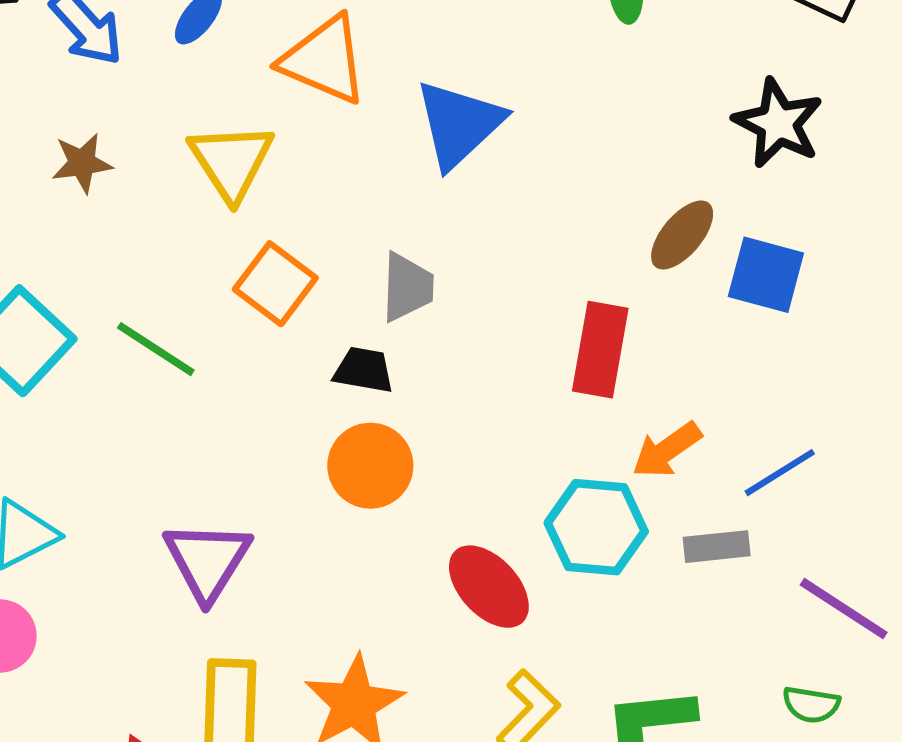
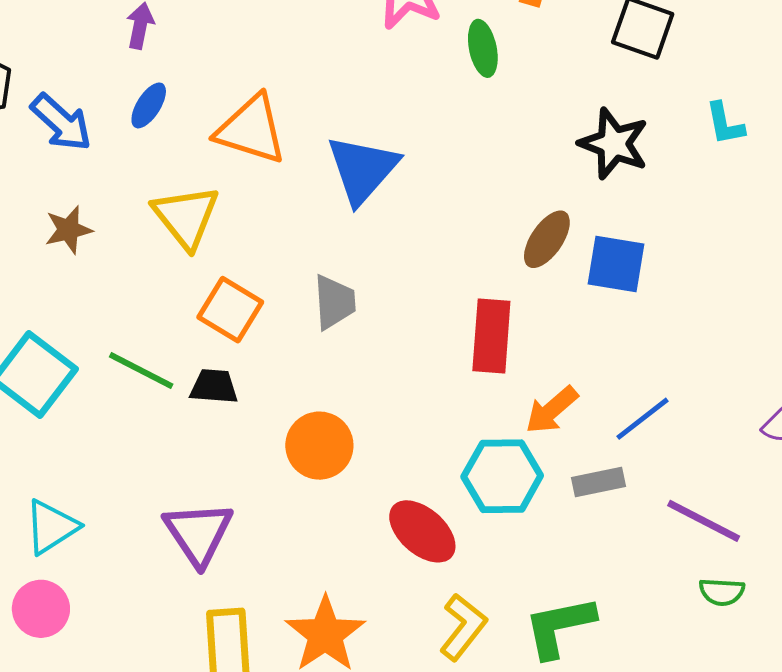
black trapezoid: (364, 370) -> (214, 386), moved
green semicircle: (811, 705) -> (722, 592), moved

